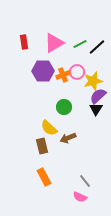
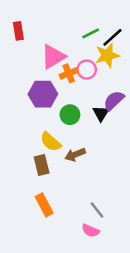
pink triangle: (54, 43) -> (53, 57), moved
purple hexagon: (43, 71) -> (43, 94), moved
yellow star: (93, 81) -> (107, 55), moved
black triangle: (96, 109) -> (101, 113), moved

